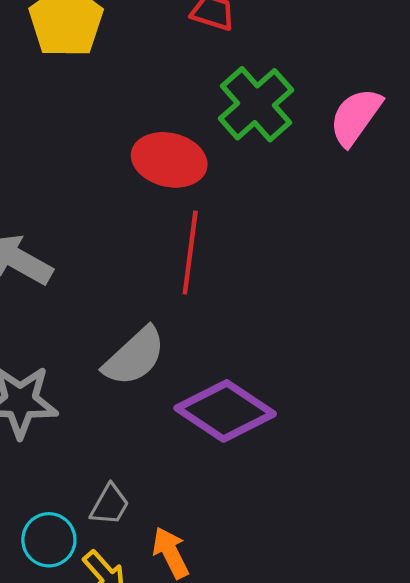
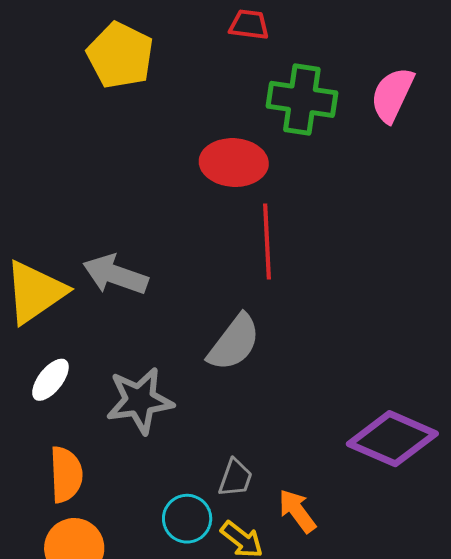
green cross: (256, 104) -> (302, 99), turned -30
purple diamond: (225, 411) -> (392, 439), moved

